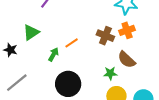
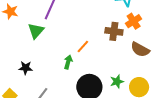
green triangle: (31, 32) -> (36, 31), moved
green star: (110, 73) -> (117, 82), moved

